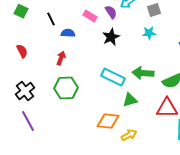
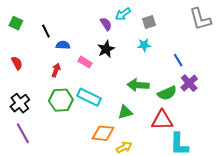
pink rectangle: (90, 16) -> (85, 62), moved
cyan rectangle: (113, 77) -> (89, 97), moved

